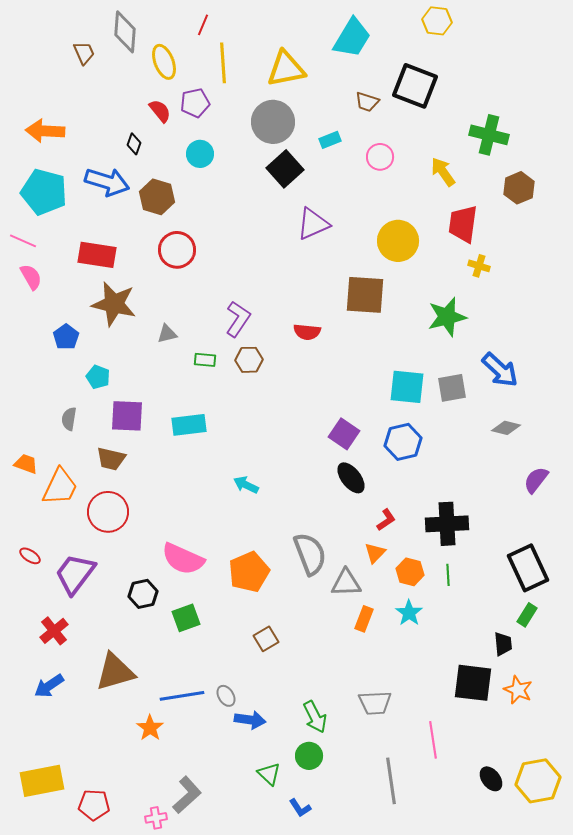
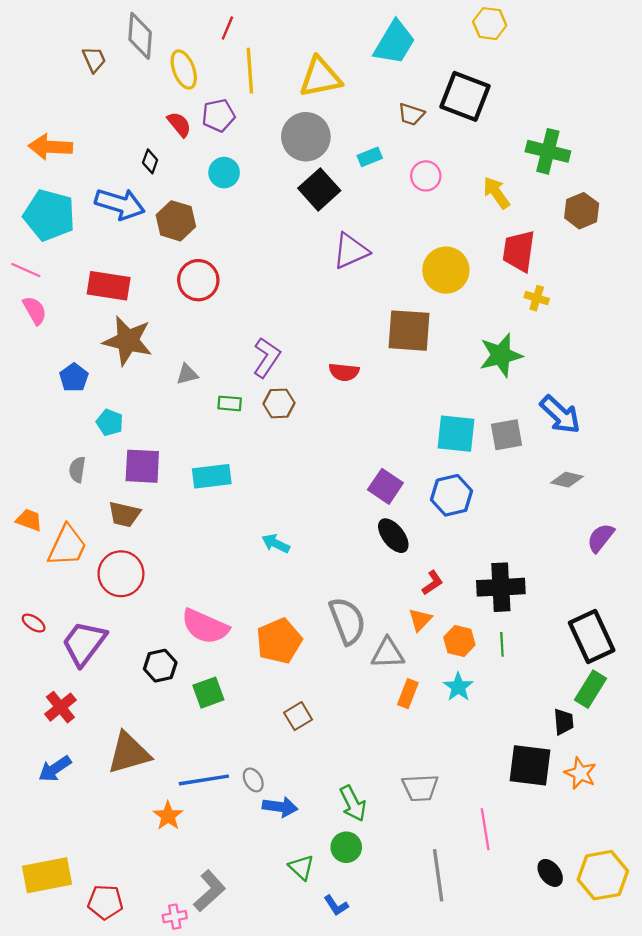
green rectangle: (527, 615) -> (591, 689), size x1.4

